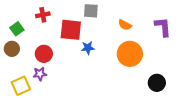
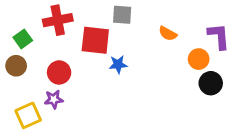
red cross: (43, 15) -> (58, 20), size x1.5
orange circle: (130, 54) -> (199, 59), moved, size x0.6
black circle: (157, 83) -> (211, 83), moved

